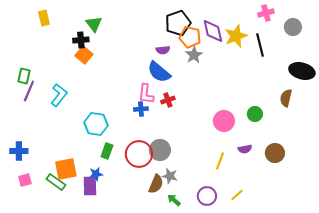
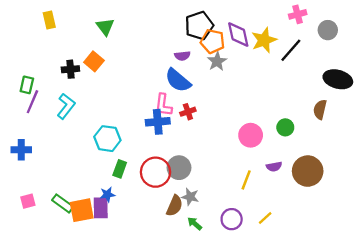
black cross: (81, 40) -> (70, 69), moved
black line: (260, 45) -> (291, 50), turned 55
blue cross: (141, 109) -> (158, 122), size x1.5
blue cross: (19, 151) -> (21, 150), moved
brown circle: (275, 153) -> (308, 171), size x1.4
orange square: (66, 169) -> (82, 210), moved

